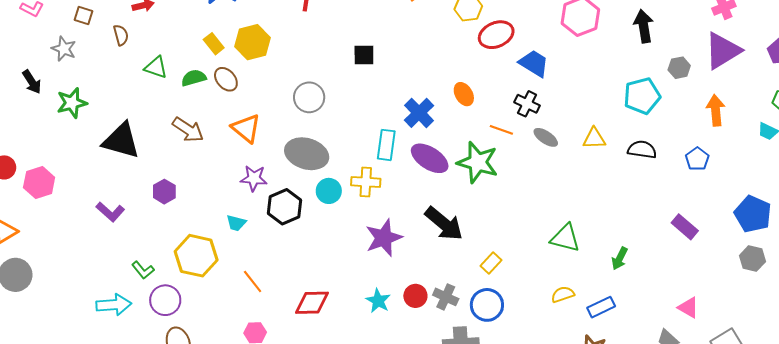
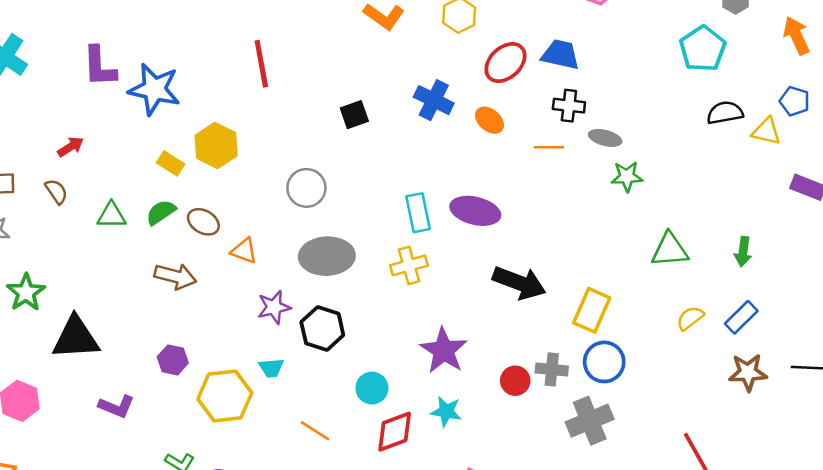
red ellipse: (496, 35) -> (505, 63), moved
brown ellipse: (226, 79) -> (203, 222), moved
blue cross: (419, 113) -> (434, 100), moved
orange triangle: (246, 128) -> (244, 251), size x0.7
yellow triangle: (594, 138) -> (766, 131), moved, turned 35
black triangle: (121, 141) -> (76, 338), moved
green star: (478, 162) -> (627, 177), moved, size x0.6
cyan circle: (329, 191) -> (372, 388), moved
purple star: (384, 238) -> (444, 350), moved
yellow hexagon: (196, 256) -> (225, 396), moved
yellow rectangle: (491, 263) -> (592, 310), size x1.6
cyan star: (378, 301) -> (446, 411), moved

